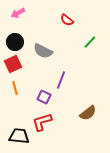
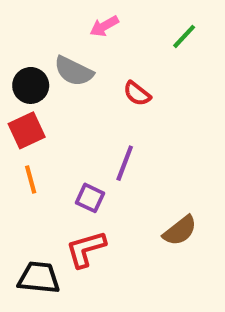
pink arrow: (18, 13) -> (104, 26), moved
red semicircle: (67, 20) -> (137, 94), moved
green line: (90, 42) -> (184, 36), moved
gray semicircle: (43, 51) -> (74, 71), moved

